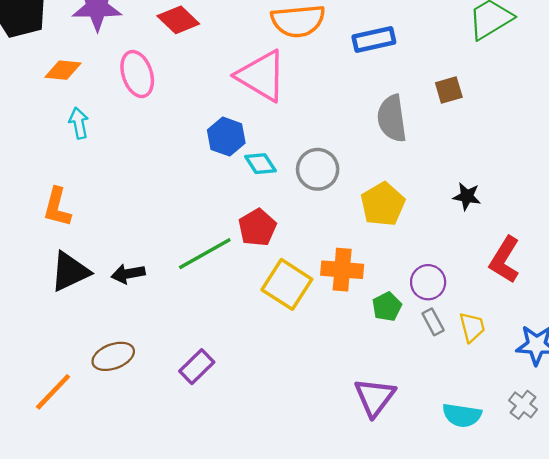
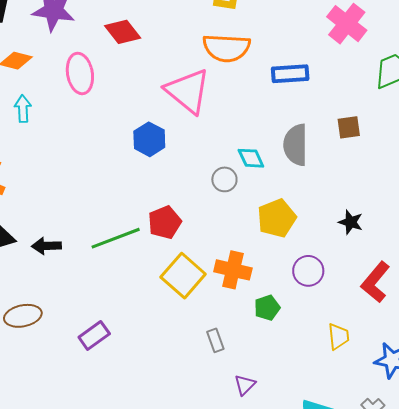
cyan diamond: (260, 164) -> (251, 158), moved
gray circle: (318, 169) -> (224, 179), size x0.7
purple circle: (428, 282) -> (308, 271), moved
gray rectangle: (433, 322) -> (215, 340), moved
purple triangle: (375, 397) -> (245, 385), size x0.6

